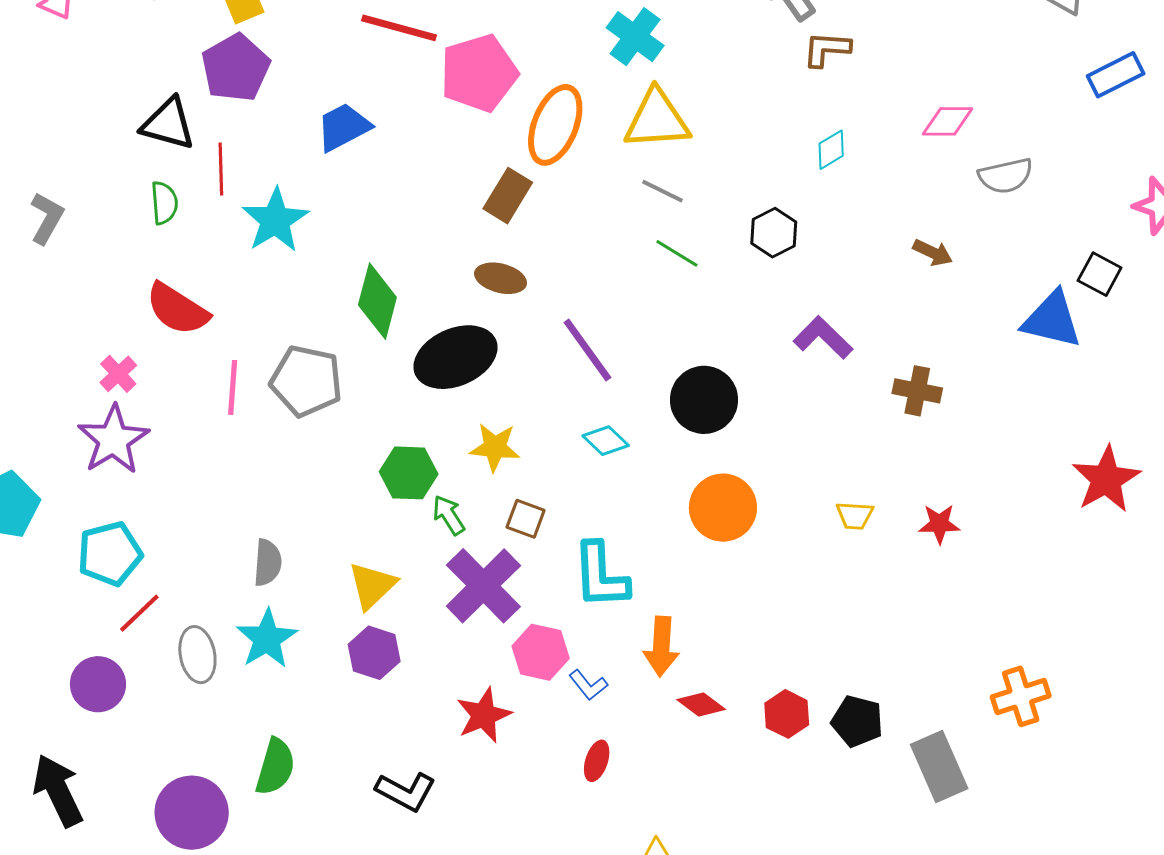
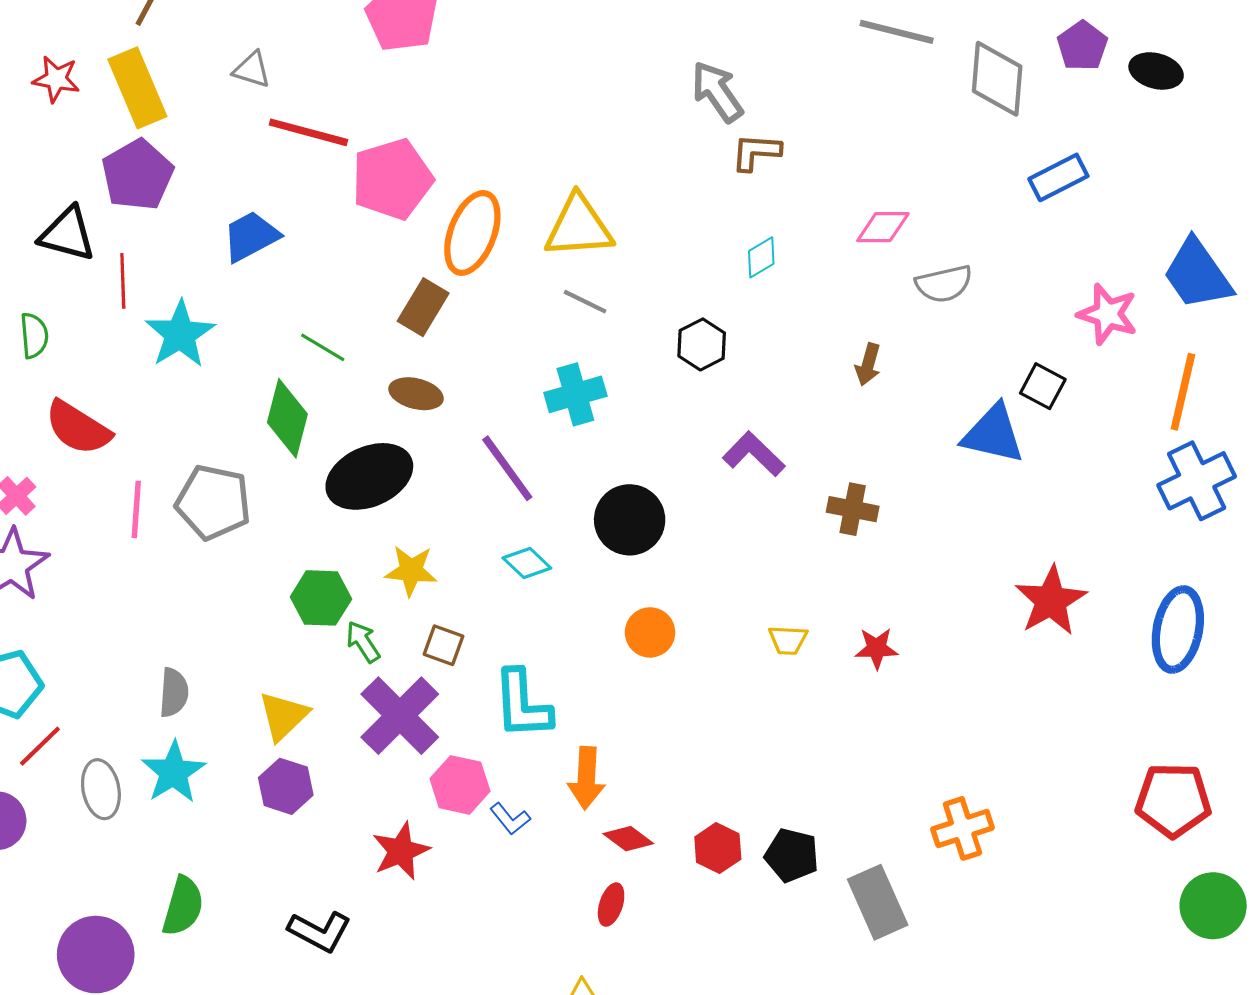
cyan cross: (635, 37) -> (575, 394), moved, turned 38
green semicircle: (164, 203) -> (34, 336), moved
green line: (677, 253) -> (323, 347), moved
brown arrow: (933, 253) -> (868, 364), turned 81
orange circle: (723, 508) -> (650, 632), size x0.7
red ellipse: (597, 761) -> (611, 905), moved

